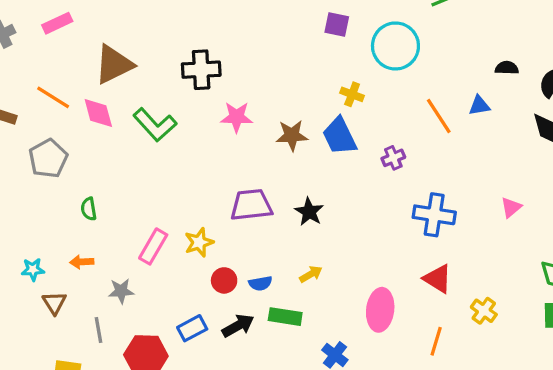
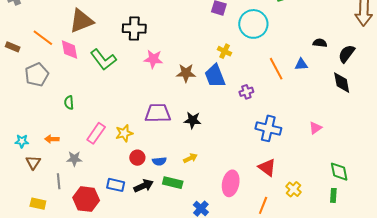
green semicircle: (89, 209) -> (69, 103), moved
black star: (309, 212) -> (193, 120), turned -30
blue rectangle: (192, 328) -> (116, 185), turned 36

